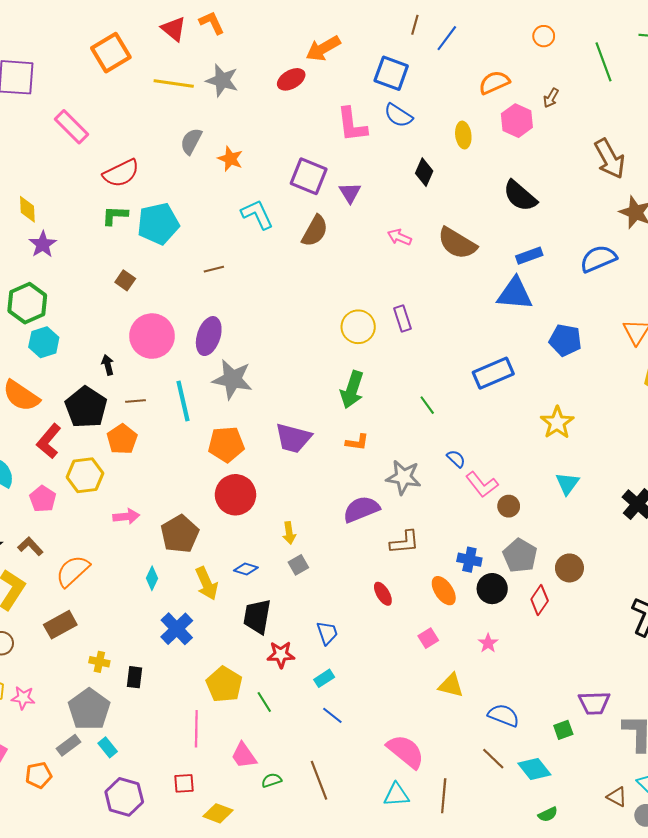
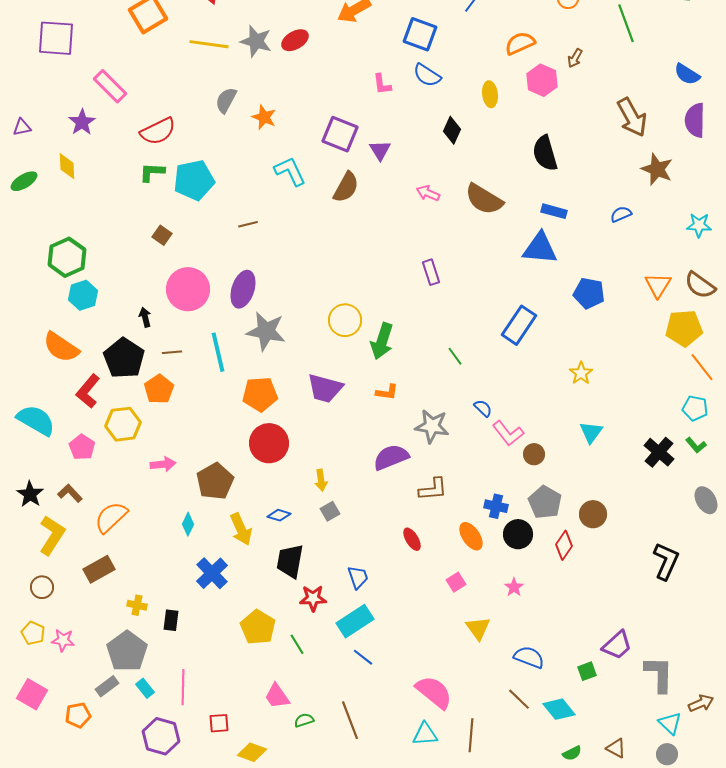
red ellipse: (291, 79) -> (295, 40), moved
pink L-shape: (352, 125) -> (382, 84), size x0.6
black semicircle: (520, 196) -> (545, 153), turned 33
purple star: (43, 244) -> (82, 122), moved
blue rectangle: (529, 256) -> (554, 211), turned 35
blue semicircle: (598, 259) -> (621, 214), size x0.6
yellow circle: (358, 327) -> (345, 320), moved
blue rectangle: (493, 373) -> (519, 325), turned -33
yellow star: (557, 423) -> (581, 373), size x0.7
cyan rectangle: (324, 678) -> (355, 621), size x1.8
yellow triangle: (451, 685) -> (478, 628), turned 40
purple trapezoid: (594, 703) -> (617, 645), turned -40
pink line: (196, 729) -> (183, 687), moved
brown triangle: (617, 797) -> (616, 748), moved

